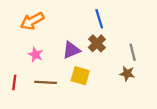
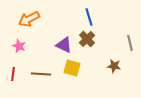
purple triangle: (71, 50) -> (64, 45), turned 48
gray line: (133, 52) -> (130, 43), moved
pink star: (36, 54) -> (19, 46), moved

